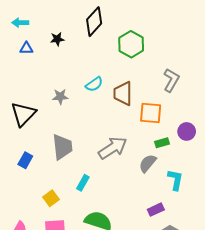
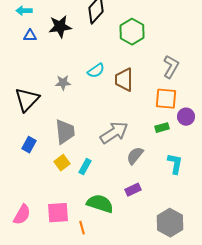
black star: (57, 39) -> (60, 27), size x1.6
orange square: (151, 113) -> (166, 99), moved
gray semicircle: (148, 163) -> (135, 156), moved
yellow square: (51, 198) -> (62, 163), moved
purple rectangle: (156, 210) -> (133, 190), moved

